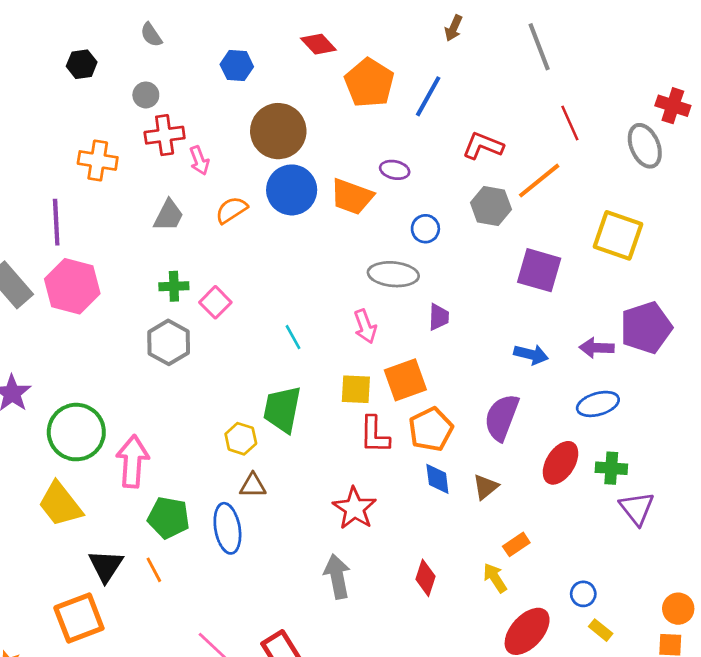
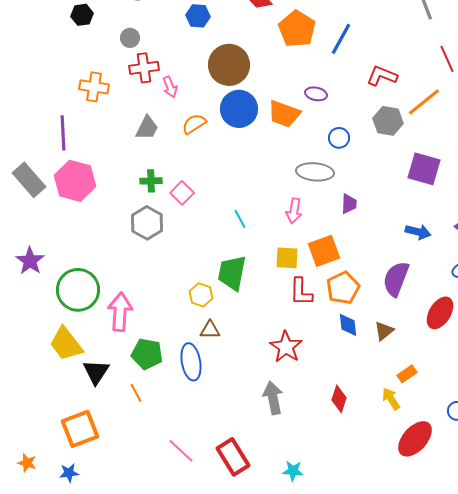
pink arrow: (365, 326) -> (294, 211), turned 30
black triangle: (106, 566) -> (96, 372), moved

